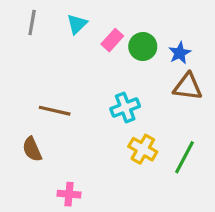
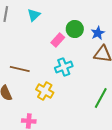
pink rectangle: (112, 40) -> (58, 40), moved
yellow cross: (143, 149) -> (45, 91), moved

